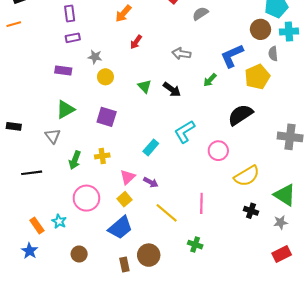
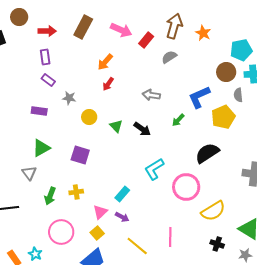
orange arrow: (123, 14) -> (105, 62), moved
purple rectangle: (73, 38) -> (48, 80), turned 48
yellow circle: (105, 77) -> (89, 117), moved
cyan rectangle: (151, 147) -> (122, 194), moved
pink circle: (218, 151) -> (186, 187), size x1.4

